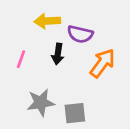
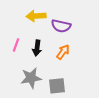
black arrow: (58, 54) -> (37, 48), moved
orange arrow: (102, 63) -> (63, 52), moved, size x0.7

